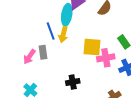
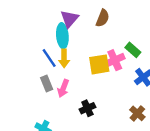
pink arrow: (29, 57) -> (63, 88), moved
pink cross: (106, 58) -> (115, 60), moved

